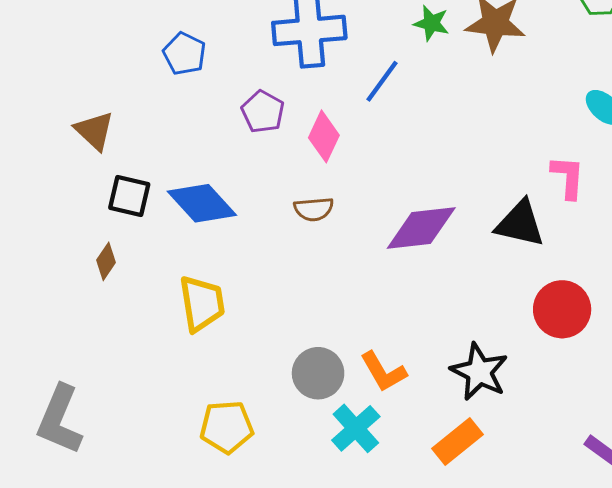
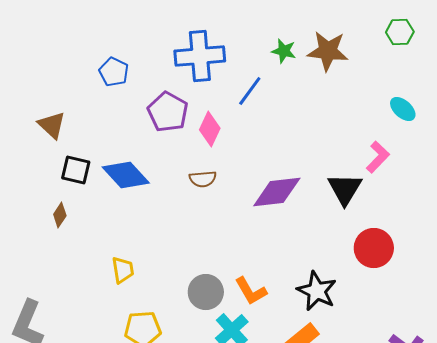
purple pentagon: (263, 112) -> (168, 112), size x1.4
pink L-shape: (568, 177) -> (378, 157), turned 40
black triangle: (520, 224) -> (345, 189), turned 48
yellow trapezoid: (202, 303) -> (123, 270), moved, size x0.7

